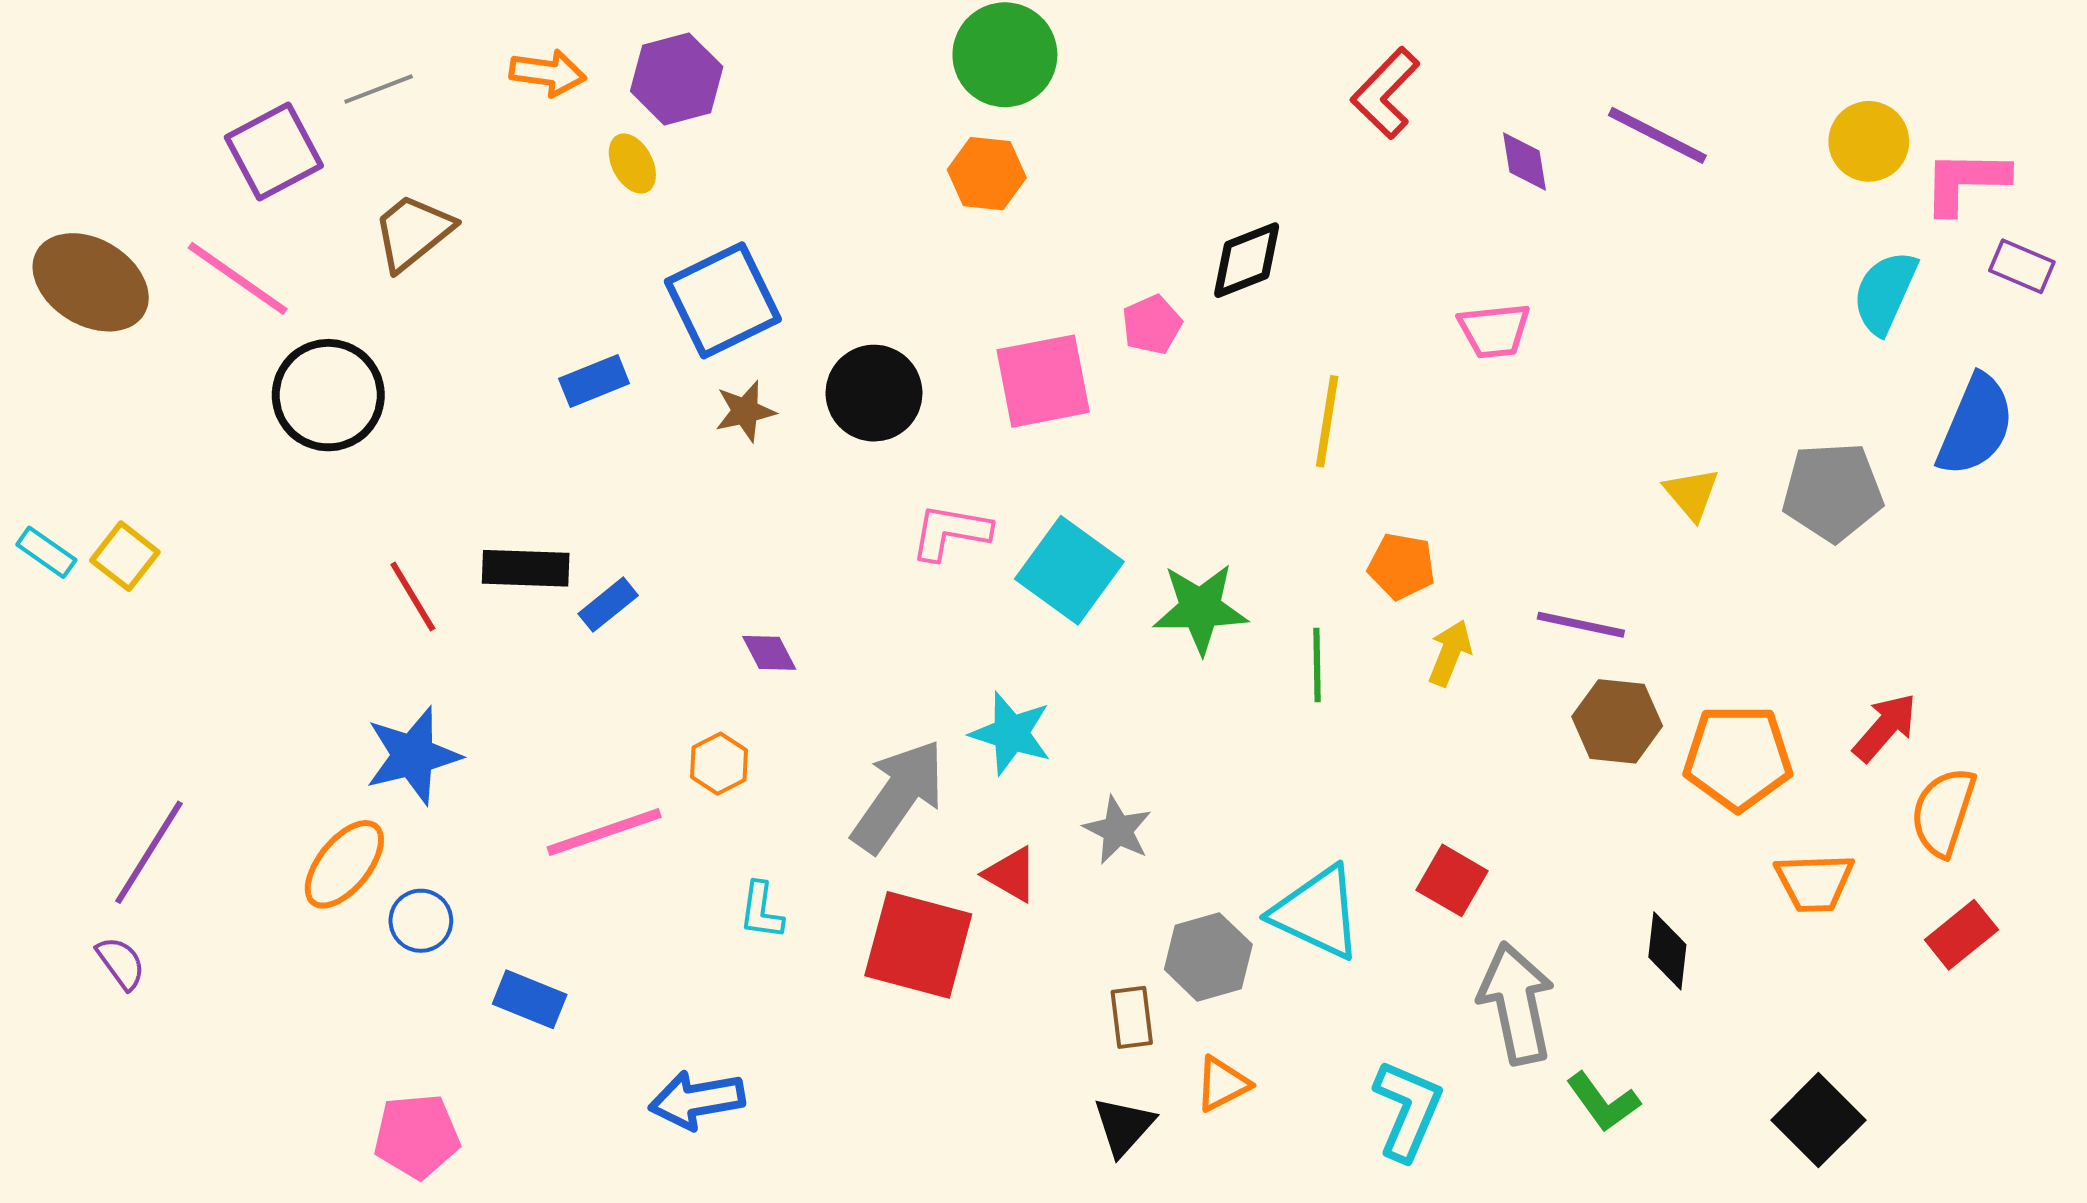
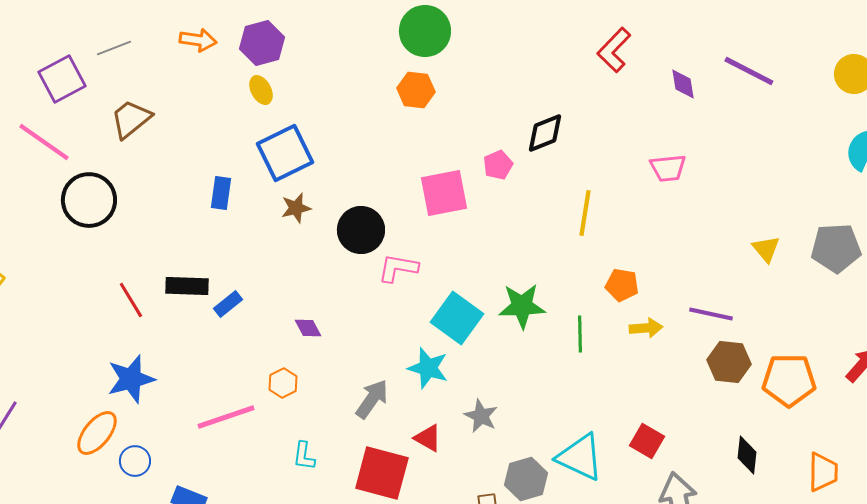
yellow ellipse: (632, 164) -> (261, 90), moved
blue rectangle: (594, 381) -> (221, 193), turned -60
black circle: (874, 393) -> (361, 230), moved
cyan square: (1069, 570) -> (457, 318), moved
yellow arrow: (1450, 653) -> (646, 328), turned 64
gray arrow: (898, 796) -> (372, 399), size x0.7
orange trapezoid: (1814, 882) -> (823, 472), moved, turned -87
black diamond: (1667, 951) -> (747, 455), moved

